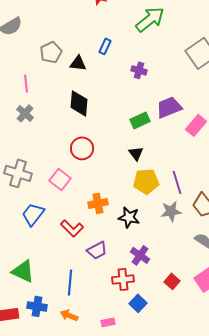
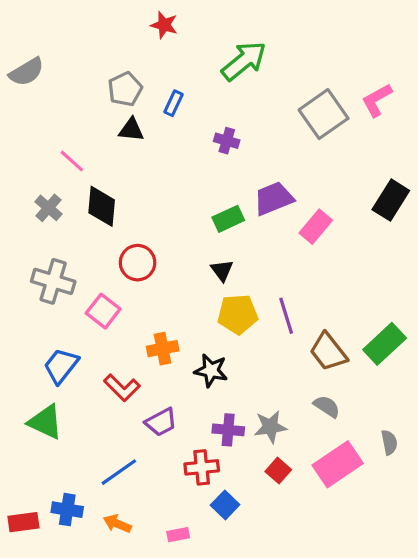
gray pentagon: (51, 52) -> (125, 89), moved
pink line: (26, 83) -> (72, 161), moved, turned -42
black diamond: (79, 103) -> (102, 206), moved
gray cross: (18, 173) -> (53, 281), moved
gray star: (171, 211) -> (270, 427), moved
purple cross: (140, 255) -> (228, 430), turned -30
green triangle: (23, 271) -> (45, 422), moved
blue line: (70, 282) -> (119, 472), turned 50

